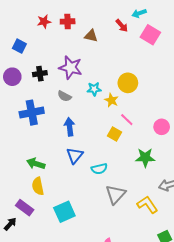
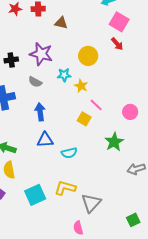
red arrow: (122, 26) -> (117, 44), moved
yellow circle: (128, 83) -> (88, 56), moved
blue triangle: (75, 155) -> (45, 140), turned 48
green star: (145, 158) -> (114, 142), turned -30
gray triangle: (116, 194) -> (91, 203), moved
yellow L-shape: (147, 205) -> (65, 188), moved, turned -40

